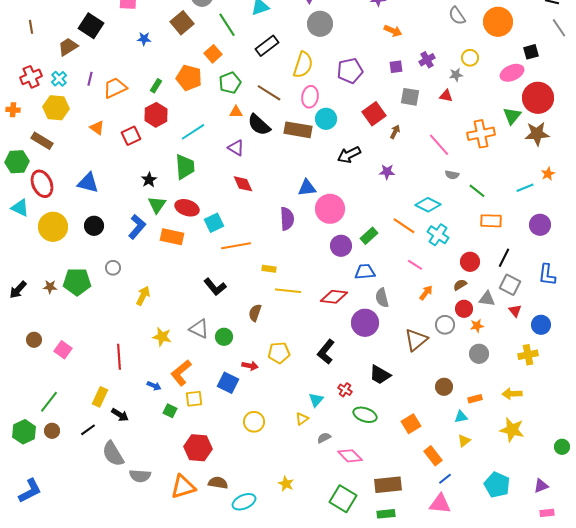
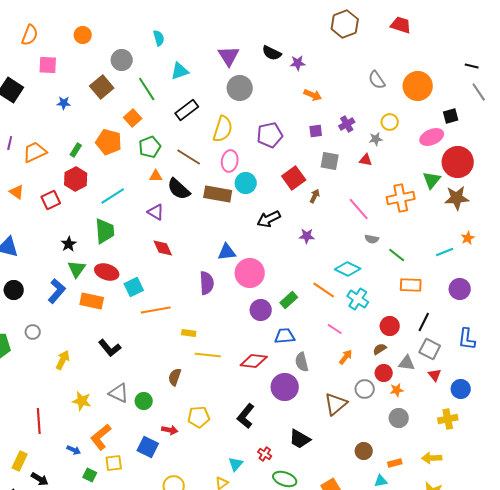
black L-shape: (215, 287) -> (110, 348), moved

